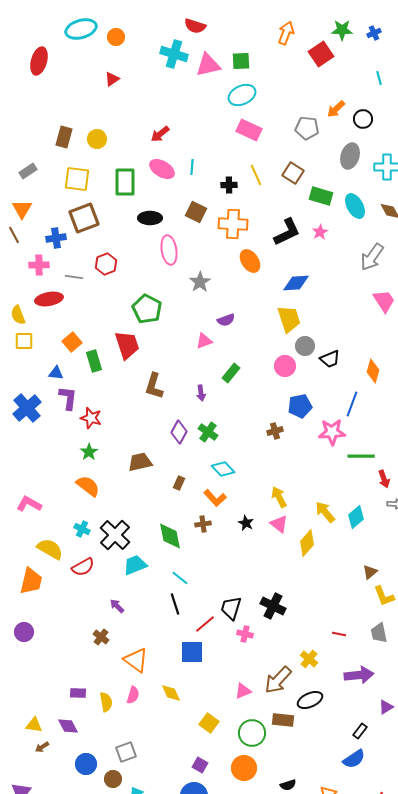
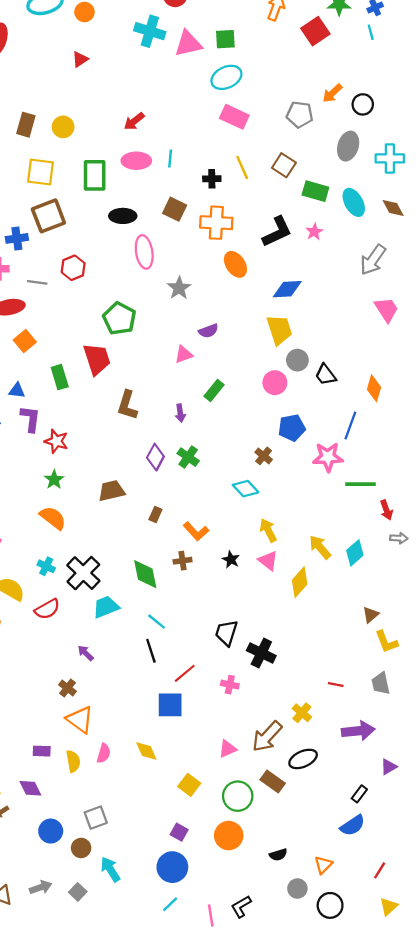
cyan line: (379, 78) -> (371, 32), moved
pink ellipse: (162, 169) -> (136, 161), turned -30
orange square: (72, 342) -> (25, 341), moved
black trapezoid: (330, 359) -> (326, 375), turned 75
brown cross: (275, 431) -> (264, 456), turned -35
cyan diamond: (223, 469) -> (246, 489), moved
black trapezoid: (231, 608) -> (226, 633), moved
orange triangle: (136, 660) -> (80, 720), moved
brown rectangle: (283, 720) -> (273, 781), turned 30

